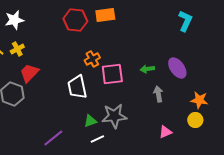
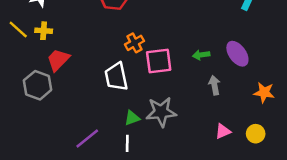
yellow cross: (17, 49) -> (44, 31), turned 32
yellow circle: (195, 120) -> (256, 134), moved
white line: (97, 139) -> (127, 143), moved, turned -64

